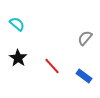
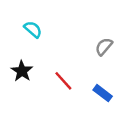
cyan semicircle: (17, 24) -> (33, 29), moved

